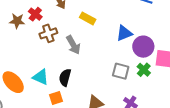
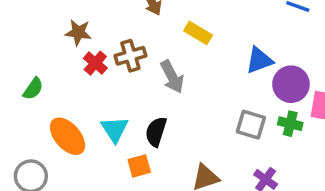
red cross: (35, 14) -> (95, 63), moved
green cross: (144, 70) -> (290, 124), turned -32
cyan triangle: (41, 77) -> (115, 129), turned 30

